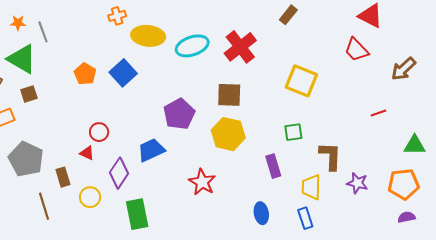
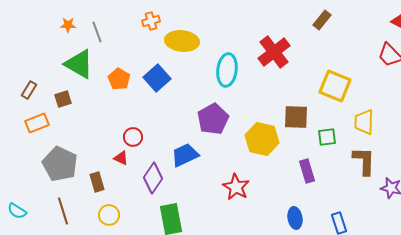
orange star: (18, 23) -> (68, 25), moved
gray line: (43, 32) -> (97, 32), moved
cyan ellipse: (192, 46) -> (227, 70), moved, turned -64
green triangle: (22, 59) -> (79, 64), moved
brown square: (229, 95) -> (296, 117), moved
yellow trapezoid: (311, 187) -> (364, 122), moved
yellow circle: (90, 197) -> (109, 215), moved
brown line: (44, 206) -> (63, 211), moved

